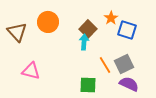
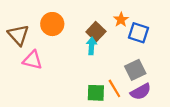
orange line: (105, 65) -> (114, 88), moved
pink triangle: (31, 71) -> (33, 60), moved
purple semicircle: (129, 84) -> (141, 92), turned 126

